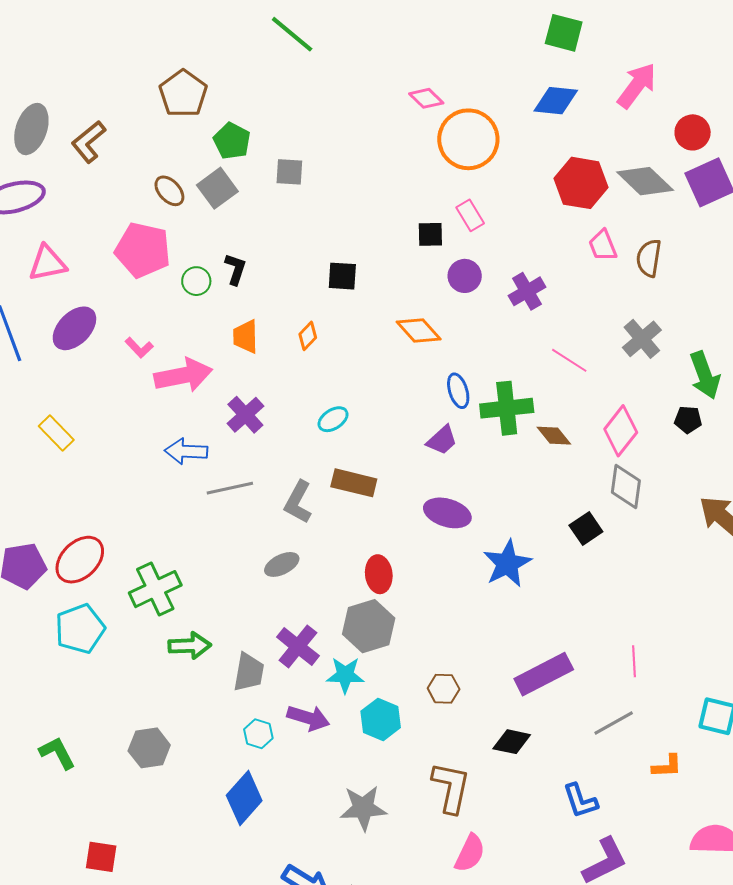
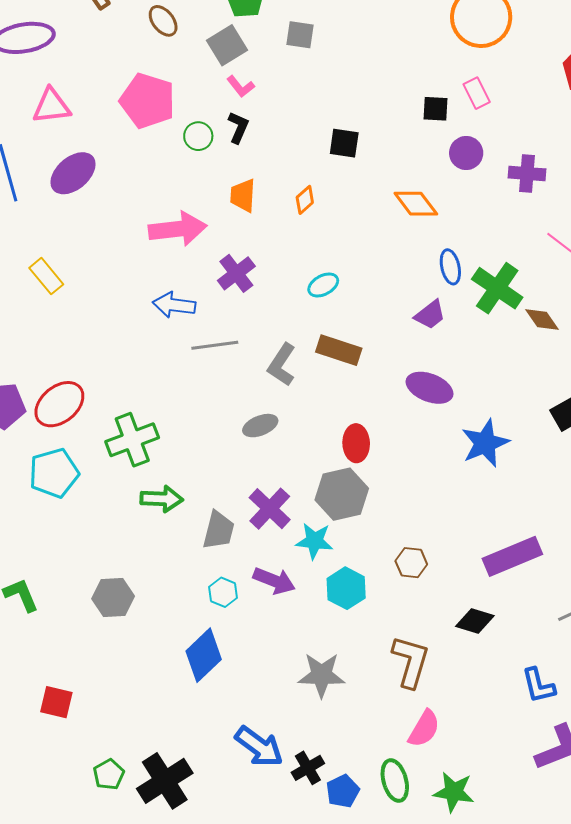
brown ellipse: (169, 191) -> (163, 21), moved
purple cross: (527, 291) -> (527, 173), turned 30
pink L-shape: (139, 348) -> (241, 86), moved
green cross: (507, 408) -> (497, 288), turned 36

